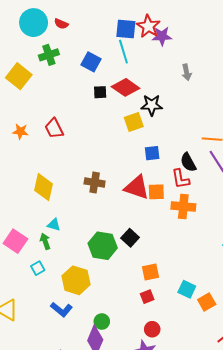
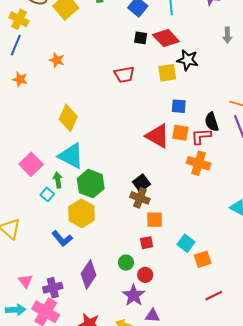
red trapezoid: (54, 128) -> (124, 75), moved, turned -85
red L-shape: (180, 179) -> (201, 136), turned 85
brown cross: (95, 182) -> (140, 198), moved
orange square: (156, 192) -> (180, 133), moved
cyan triangle: (54, 225) -> (71, 156), size x2.0
green arrow: (45, 241) -> (58, 180), moved
green hexagon: (103, 246) -> (91, 184), moved
cyan square: (38, 268) -> (47, 194), turned -32
green circle: (102, 322) -> (126, 263), moved

